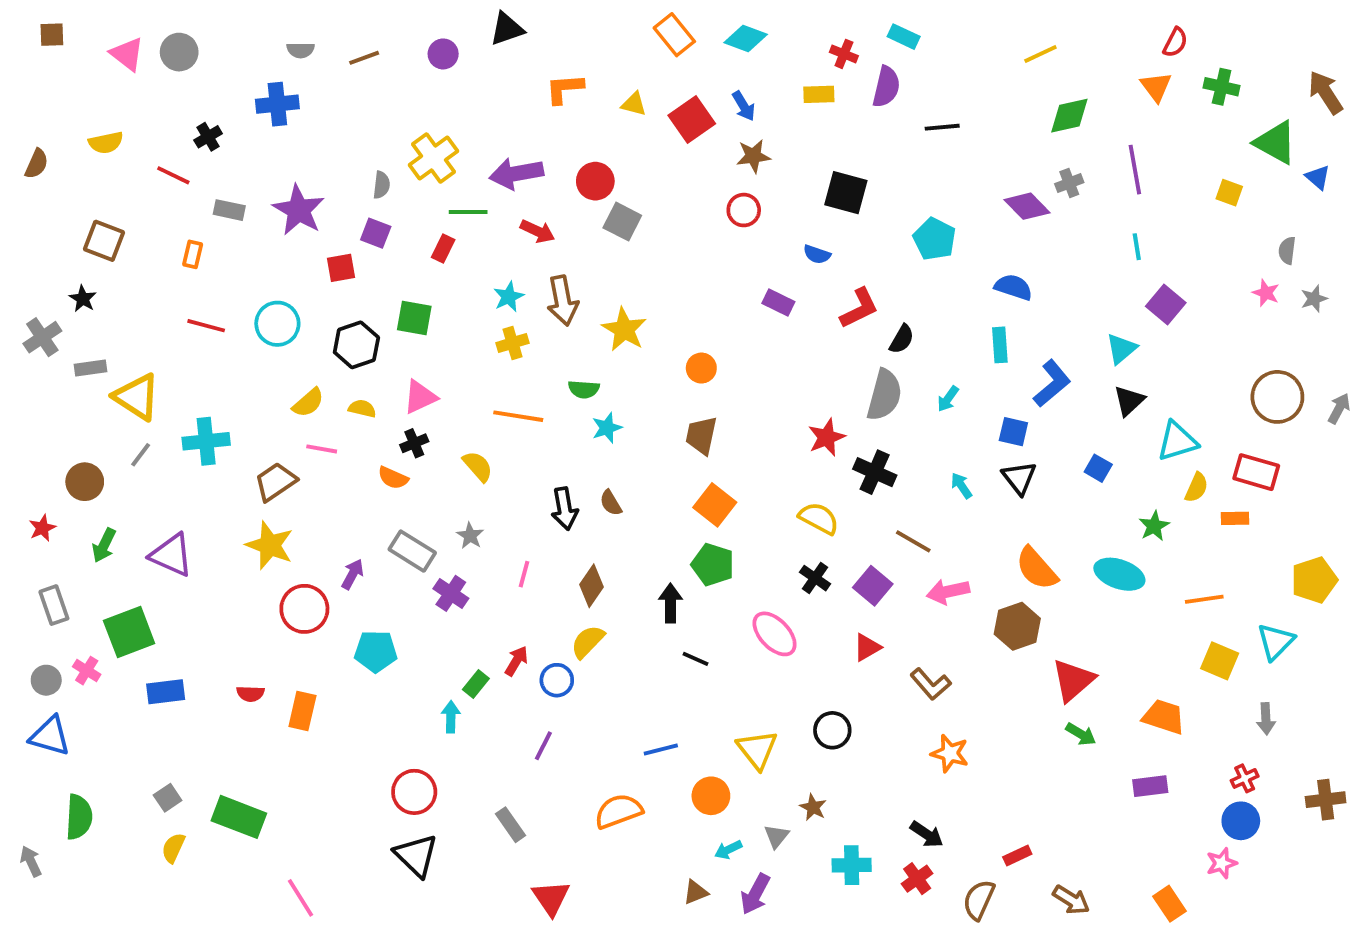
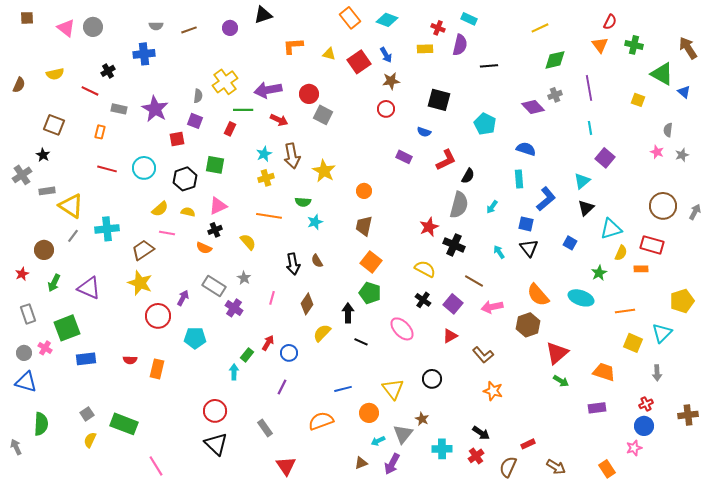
yellow semicircle: (588, 642) -> (322, 333), moved
gray triangle: (776, 836) -> (403, 434), size x1.5

